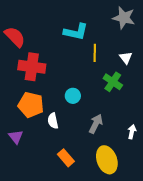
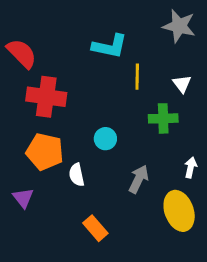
green cross: (113, 82) -> (163, 118), turned -36
white arrow: (132, 132) -> (191, 168), moved
yellow ellipse: (107, 160) -> (179, 211), moved

